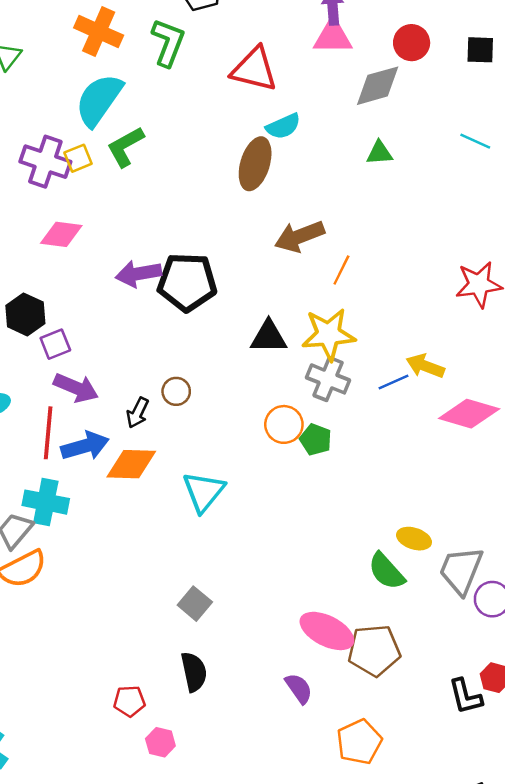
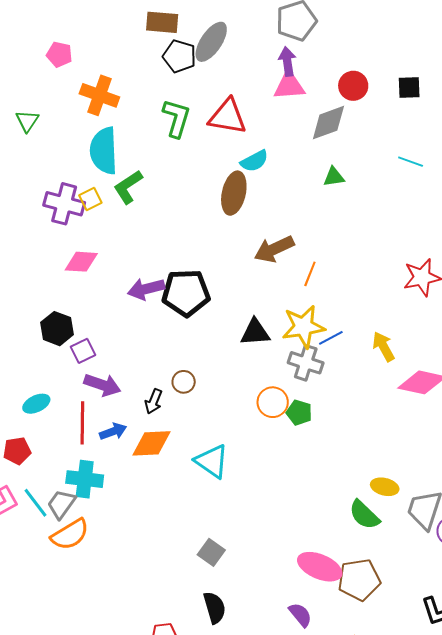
green L-shape: (168, 43) -> (176, 118), moved
cyan semicircle: (99, 100) -> (104, 151), turned -33
yellow arrow: (425, 366) -> (384, 347), turned 44
blue line: (393, 382) -> (331, 338), moved
blue arrow: (85, 446) -> (113, 431), size x0.7
cyan triangle: (204, 492) -> (212, 461), turned -30

